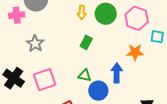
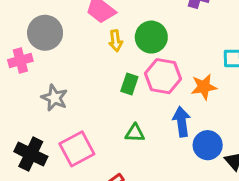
pink hexagon: (137, 18) -> (163, 76), moved
blue circle: (98, 91) -> (208, 145), moved

